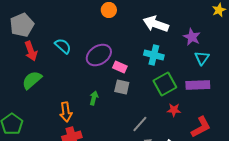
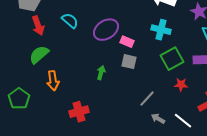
orange arrow: (66, 112) -> (53, 81), moved

